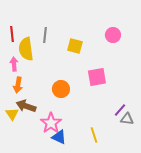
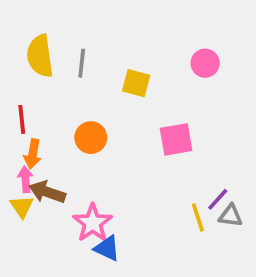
red line: (12, 34) -> (22, 119), moved
yellow semicircle: (26, 49) -> (40, 56), moved
pink arrow: (14, 64) -> (25, 179), moved
orange circle: (61, 89) -> (91, 138), moved
yellow line: (94, 135) -> (198, 217), moved

